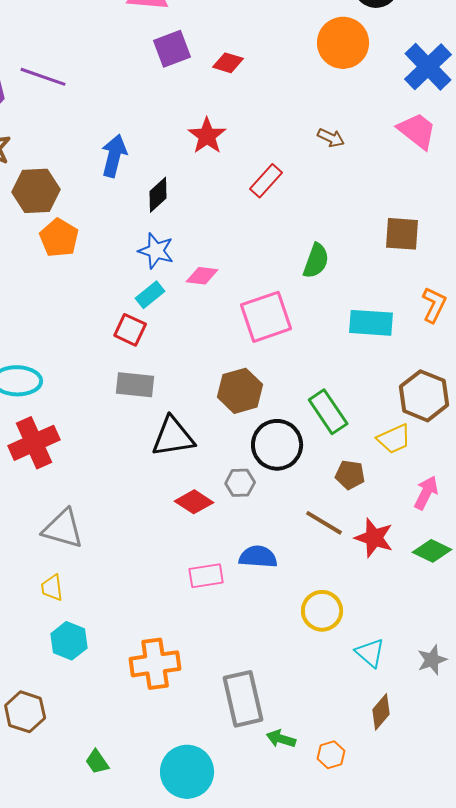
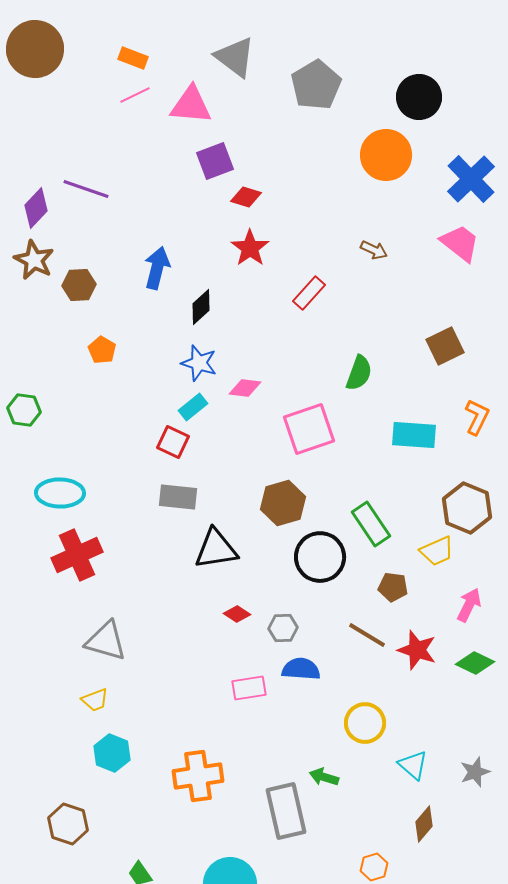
red diamond: (228, 63) -> (246, 197), moved
brown hexagon: (36, 191) -> (79, 285), moved, size x0.7
brown square: (402, 234) -> (445, 346), turned -30
orange pentagon: (59, 238) -> (102, 350), size x0.7
gray hexagon: (240, 483) -> (283, 628), moved
red diamond: (194, 502) -> (237, 614), size x0.7
yellow trapezoid: (52, 588) -> (95, 700), turned -104
green arrow: (281, 739) -> (324, 777), moved

